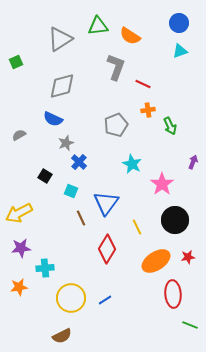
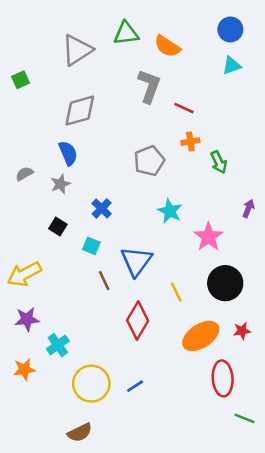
blue semicircle: (53, 119) -> (68, 153), turned -138
gray star: (66, 143) -> (60, 184), moved
cyan cross: (45, 268) -> (58, 345), turned -30

